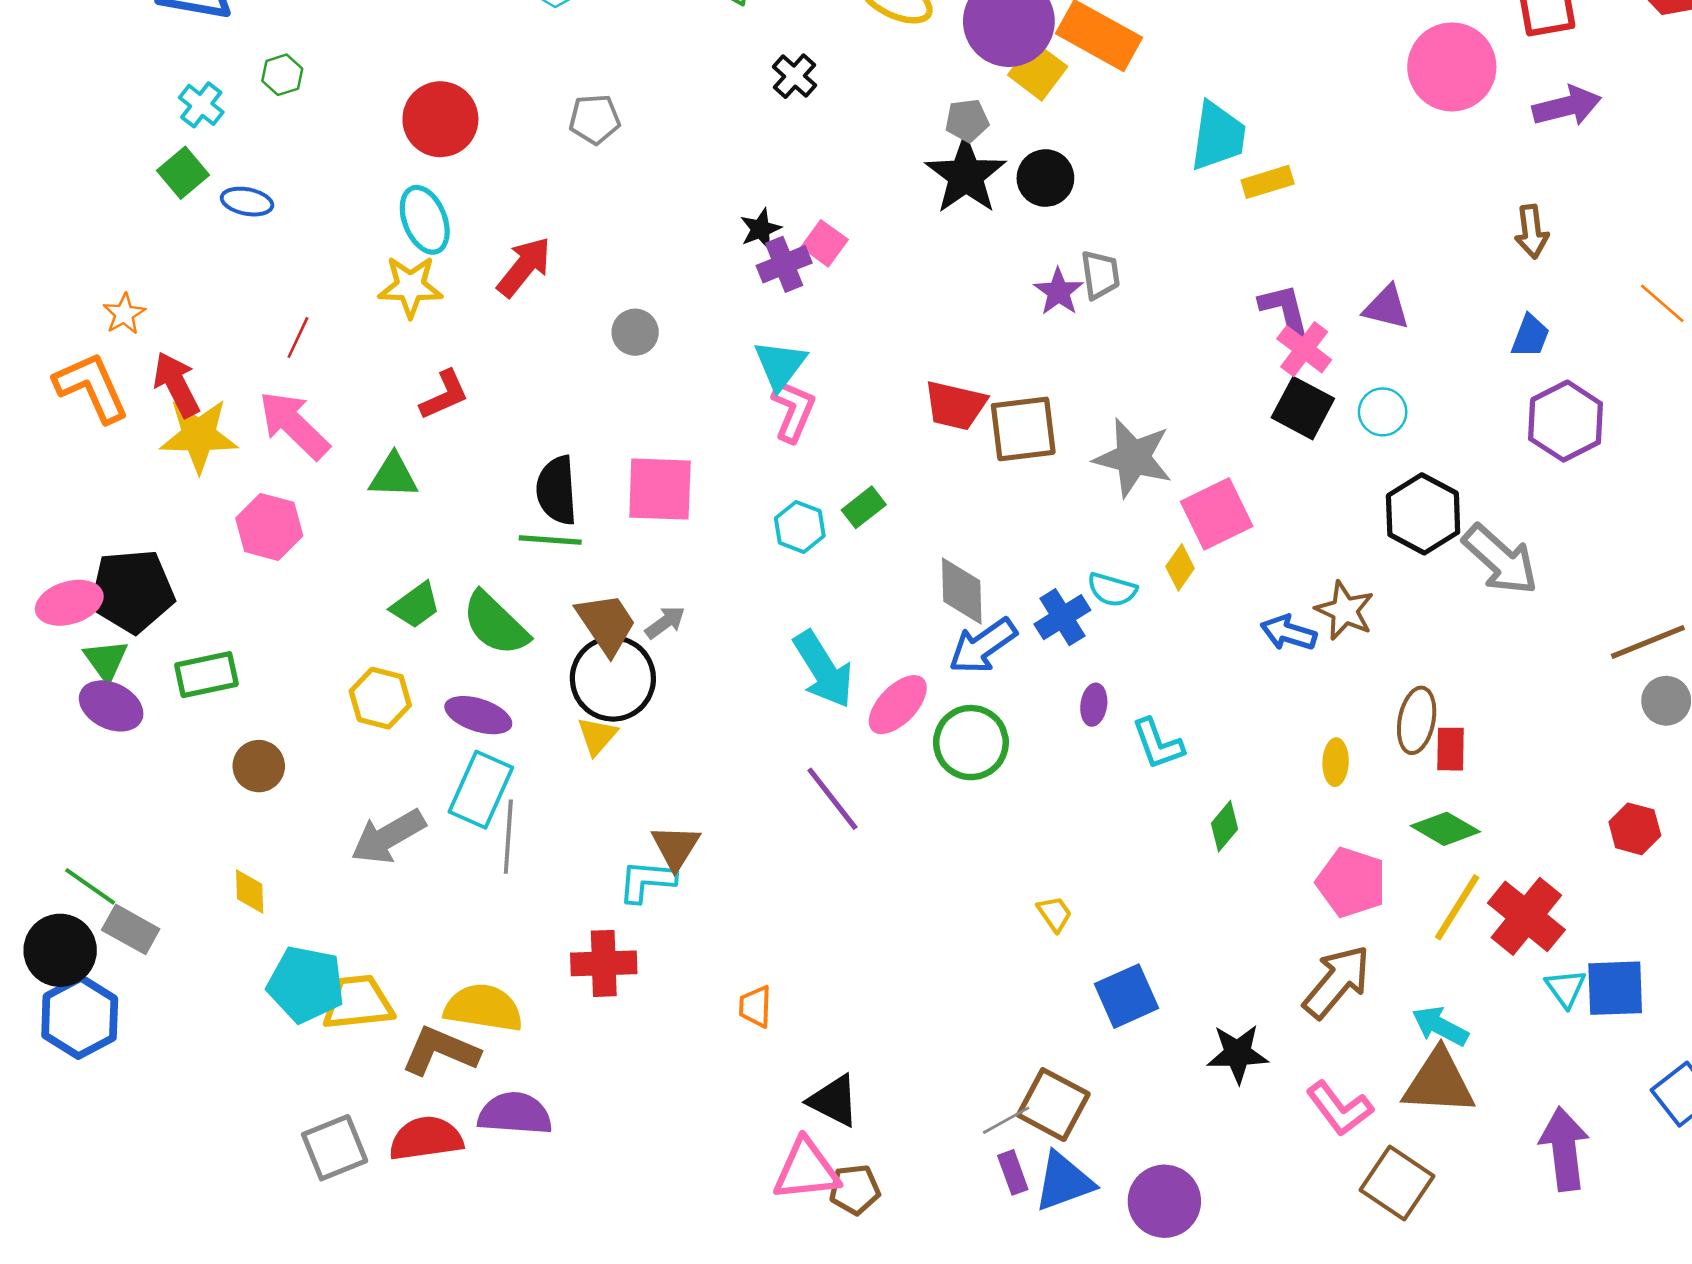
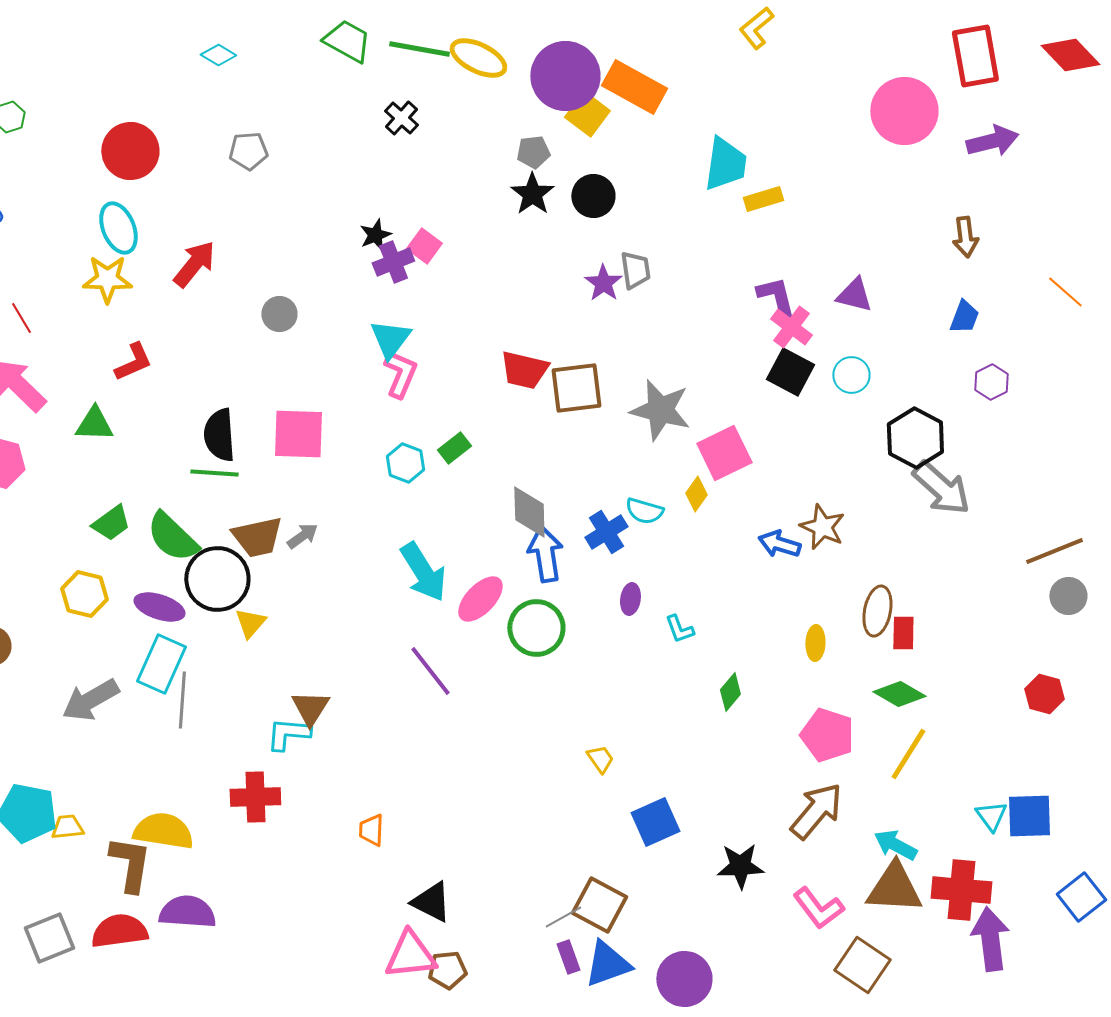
black star: (966, 175) -> (532, 194), size x0.7
red line: (298, 337) -> (21, 318), turned -56
purple hexagon: (1566, 421) -> (991, 382), size x0.6
black hexagon: (1423, 514) -> (915, 438), moved
brown trapezoid: (606, 624) -> (257, 537), turned 112
blue arrow: (983, 646) -> (545, 554), turned 116
black circle: (613, 679) -> (217, 579), moved
cyan L-shape: (1158, 744) -> (679, 629), size x0.7
red cross: (1526, 916) -> (961, 890), moved, turned -34
yellow trapezoid: (358, 1003) -> (67, 827), size x0.6
brown L-shape: (440, 1051) -> (130, 864), turned 76

